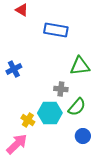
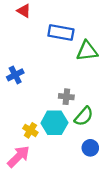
green triangle: (80, 66) -> (87, 51), moved

